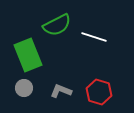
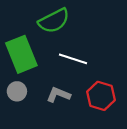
white line: (94, 37) -> (73, 59), moved

